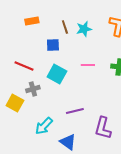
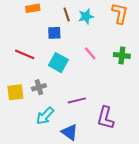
pink line: (88, 65) -> (90, 53), turned 48
gray cross: (33, 89) -> (39, 87), moved
yellow square: (15, 103) -> (15, 92), turned -36

